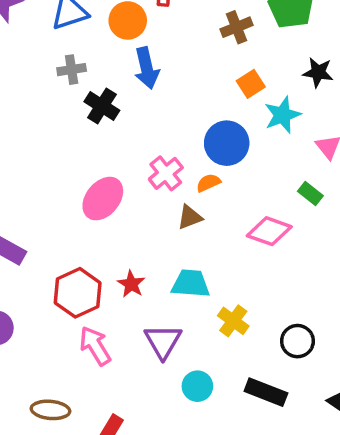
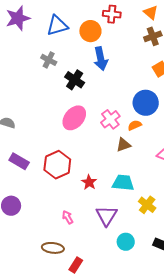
gray cross: (72, 70) -> (49, 60), moved, turned 35
pink ellipse: (103, 199) -> (74, 118), moved
red hexagon: (78, 293) -> (57, 165), moved
pink arrow: (95, 346) -> (68, 217), size x0.6
brown ellipse: (50, 410) -> (53, 248), moved

